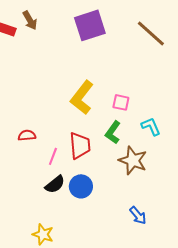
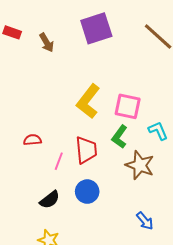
brown arrow: (30, 20) -> (47, 43), moved
pink square: (121, 102) -> (128, 106), size x1.5
black semicircle: (55, 184) -> (50, 200), moved

